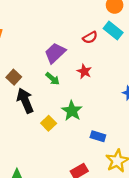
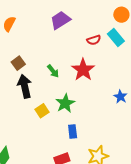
purple trapezoid: (55, 53) -> (60, 20), moved
red star: (84, 71) -> (83, 70), size x1.6
blue rectangle: (98, 136) -> (73, 131), moved, turned 56

